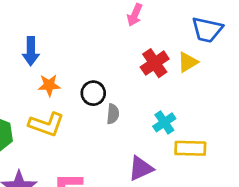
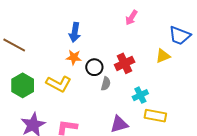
blue arrow: (31, 51) -> (75, 32), moved
red cross: (155, 63) -> (125, 63), moved
orange star: (49, 85) -> (74, 57), moved

